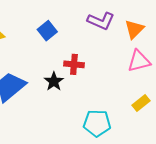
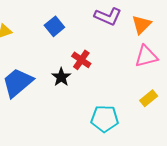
red cross: (74, 64) -> (81, 60), turned 30

